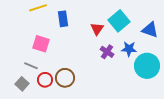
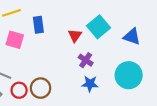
pink square: (41, 44) -> (15, 40), moved
blue star: (129, 49) -> (90, 84), moved

